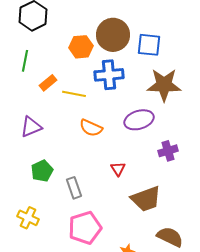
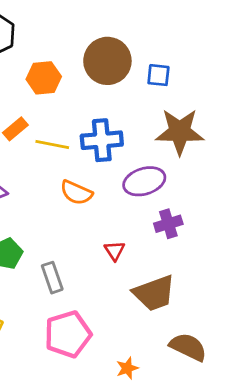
blue square: (149, 45) -> (158, 75), size x0.7
orange hexagon: (81, 47) -> (44, 78), moved
blue cross: (109, 75) -> (102, 140), moved
purple cross: (168, 151) -> (168, 224), moved

